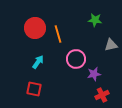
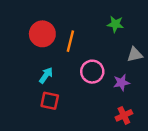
orange line: (58, 34) -> (70, 41), turned 30
purple star: (94, 74) -> (121, 83), moved
red square: (34, 89) -> (50, 101), moved

